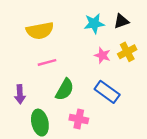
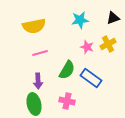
black triangle: (121, 21) -> (113, 18), moved
green semicircle: (65, 90) -> (67, 70), moved
purple arrow: (20, 94) -> (38, 81), moved

